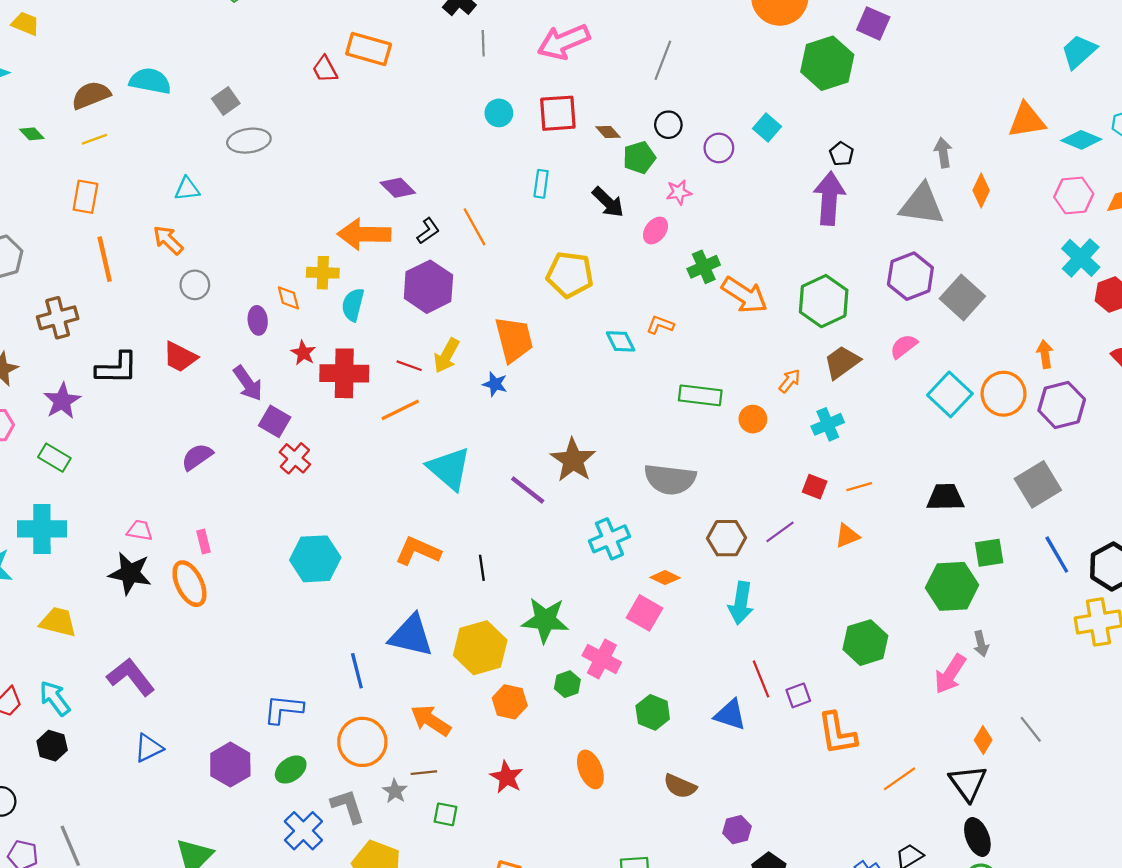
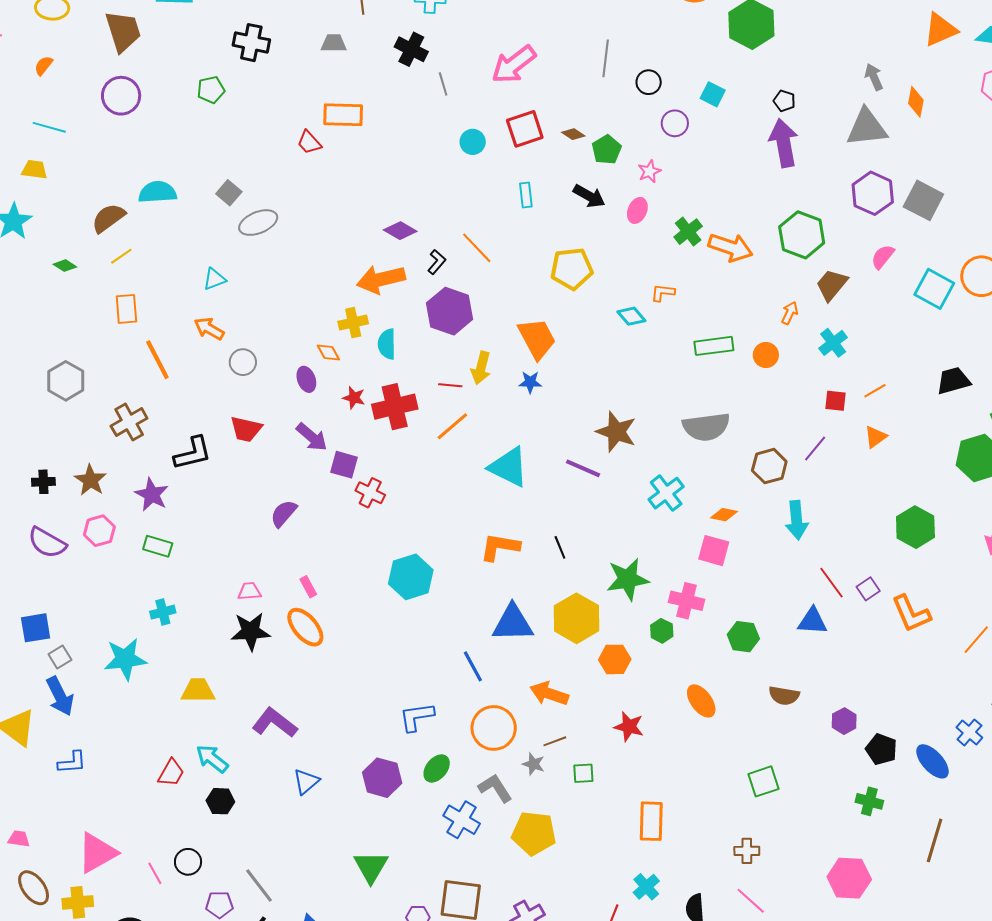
black circle: (668, 125) -> (649, 82), moved
cyan cross: (42, 529) -> (163, 612), size x0.6

